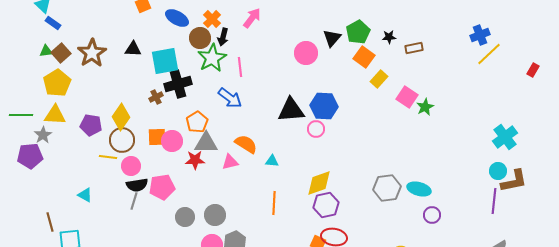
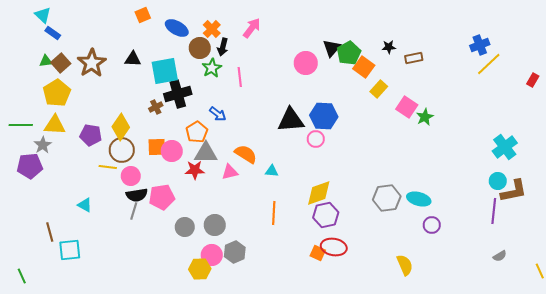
green pentagon: (358, 32) -> (349, 53), moved
green star: (212, 58) -> (212, 68), size x0.7
blue arrow: (230, 98) -> (218, 114), moved, size x0.7

